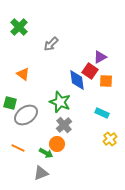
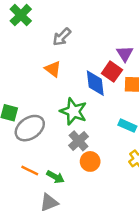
purple triangle: (100, 57) -> (125, 54), turned -32
orange triangle: (23, 74) -> (53, 69), moved
orange circle: (57, 144) -> (90, 161), moved
orange line: (18, 148) -> (30, 170), moved

